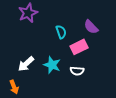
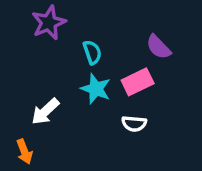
cyan semicircle: (61, 32) -> (92, 52), moved
cyan star: (52, 65) -> (96, 89), moved

